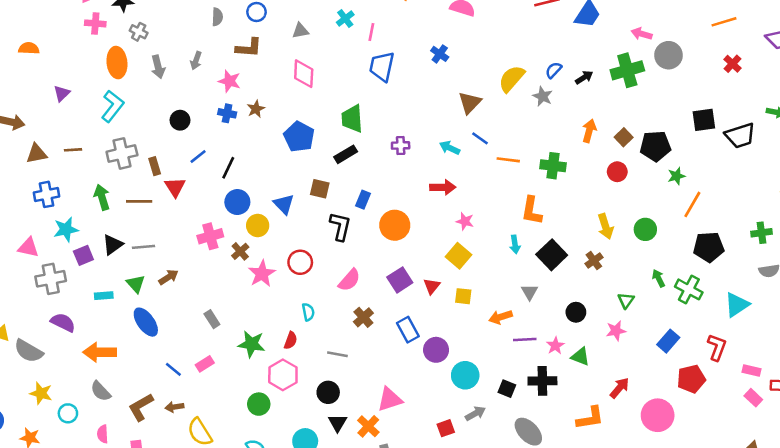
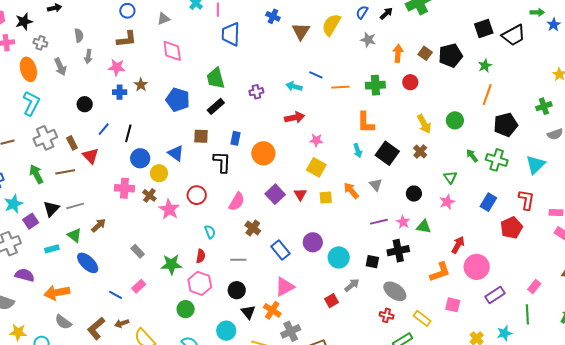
gray semicircle: (217, 17) -> (79, 35), moved
gray star: (543, 96) -> (368, 40), moved
brown triangle: (470, 103) -> (301, 31), moved
red circle: (617, 172) -> (410, 82), moved
green star: (676, 176) -> (485, 66), moved
pink cross: (210, 236) -> (124, 188), turned 30
orange arrow: (501, 317) -> (351, 191), moved, turned 78
blue rectangle: (408, 330) -> (280, 250), moved
pink circle: (658, 415) -> (477, 267), moved

